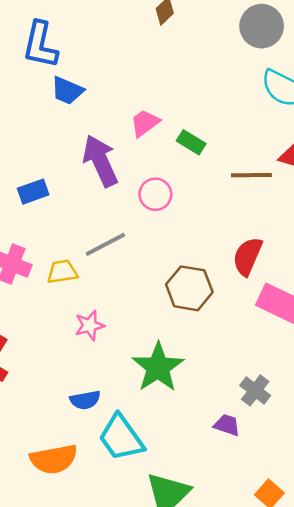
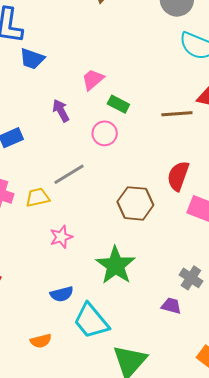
green rectangle: (191, 142) -> (118, 104), moved
purple arrow: (100, 161) -> (61, 111), size x0.6
orange semicircle: (54, 459) -> (41, 341), size x0.6

